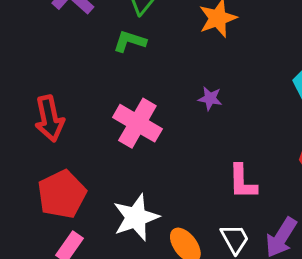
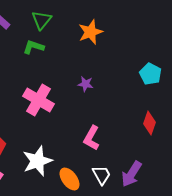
pink L-shape: (242, 182) -> (92, 138), moved, turned 30

